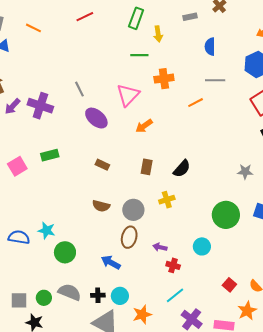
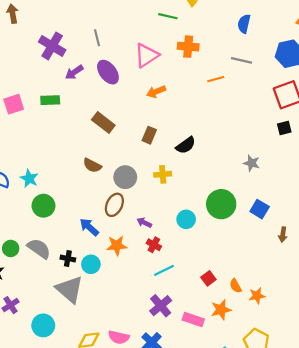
purple arrow: (12, 106) -> (74, 72), moved
brown rectangle: (102, 165) -> (103, 123), size x1.5
cyan circle: (202, 246) -> (186, 219), moved
cyan line: (175, 295) -> (164, 270), moved
orange star: (142, 314) -> (117, 245), moved

